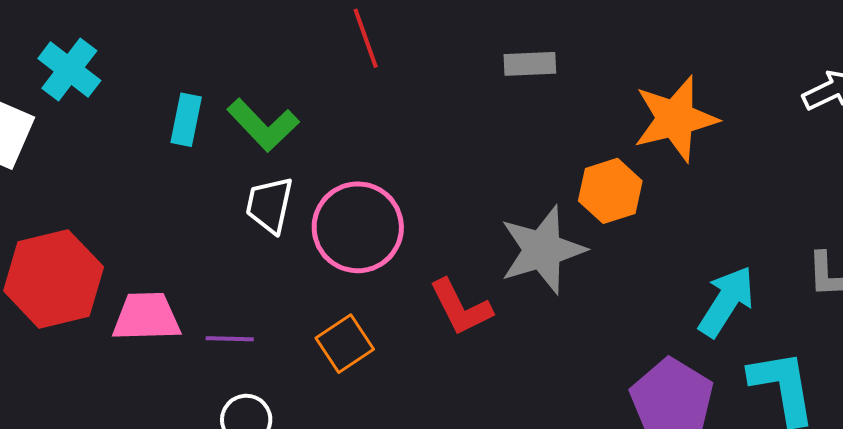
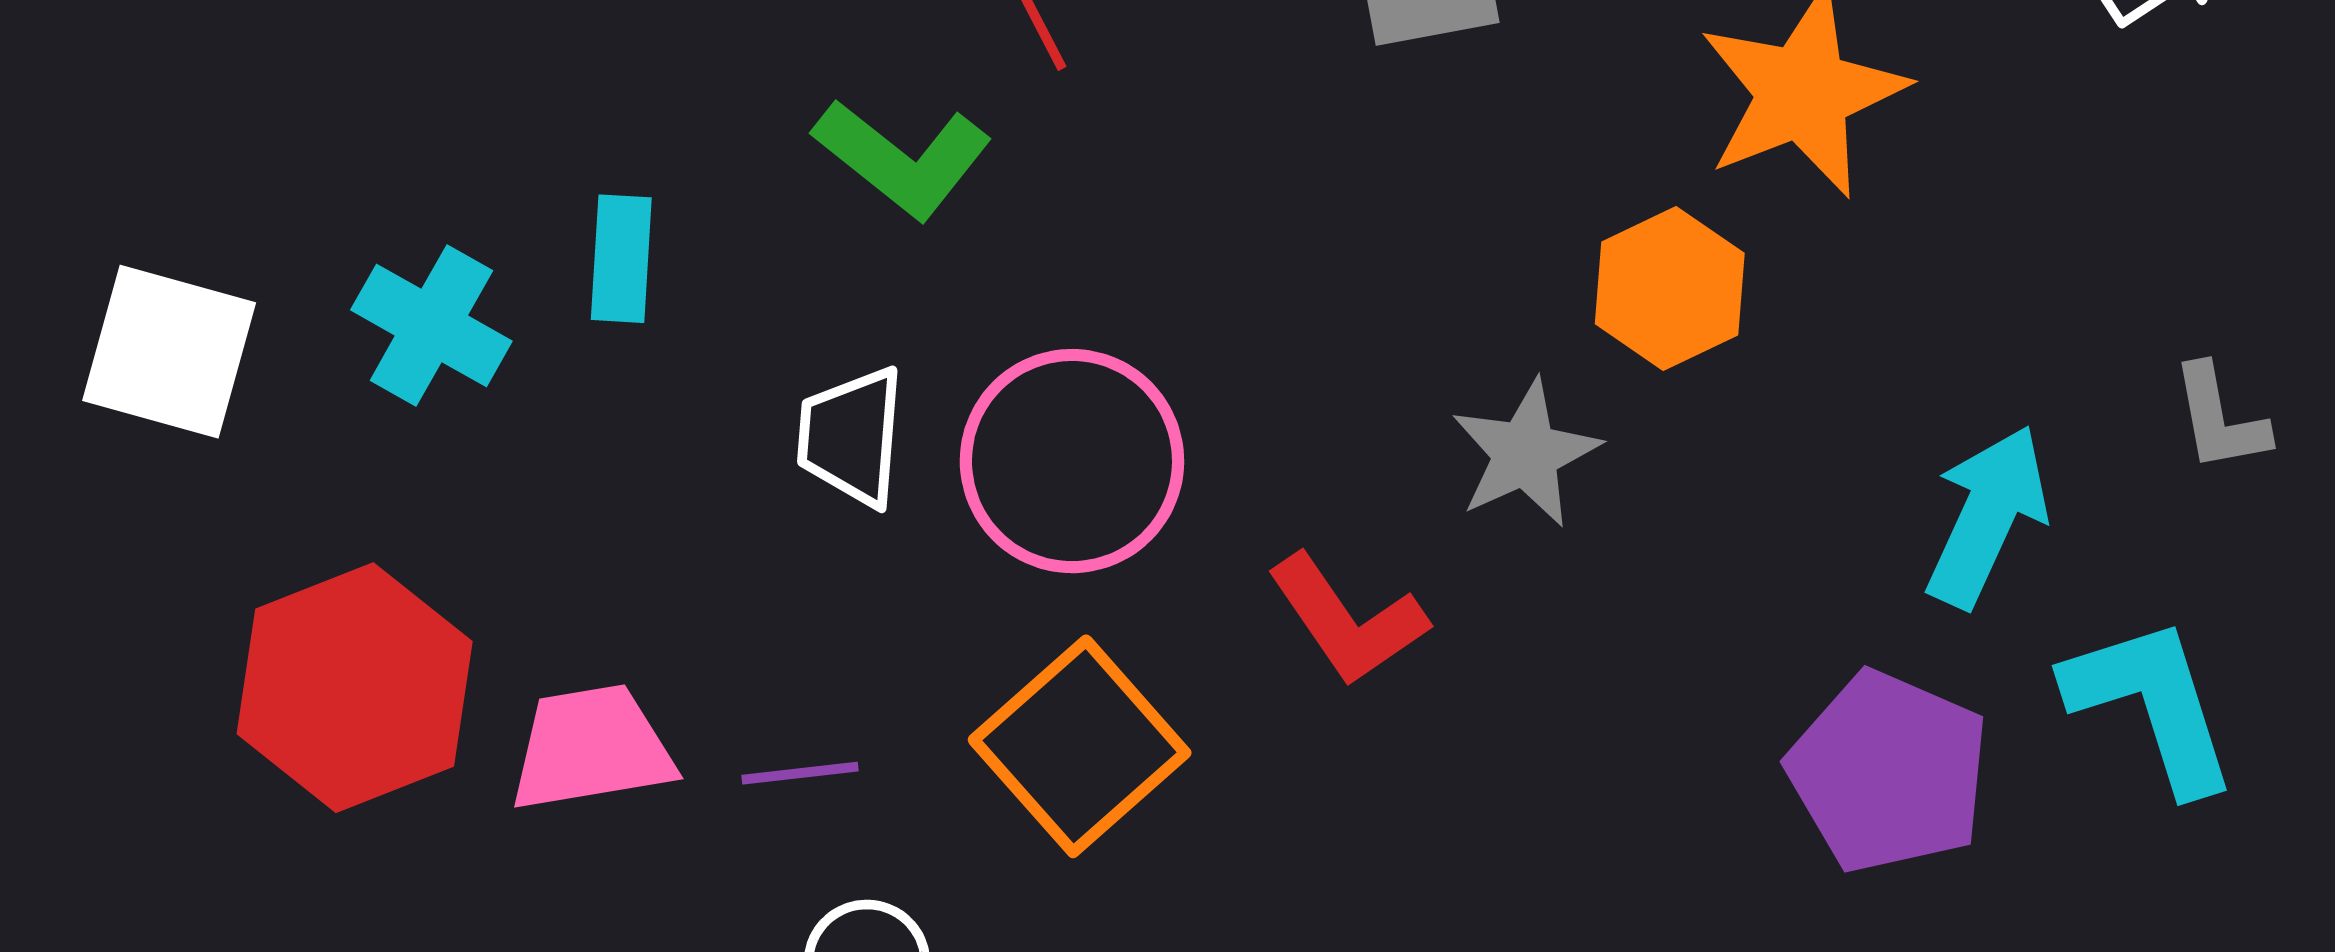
cyan cross: (69, 70) -> (431, 326), moved
green L-shape: (263, 125) -> (903, 158), moved
gray star: (542, 250) -> (1526, 453), size x0.7
orange square: (345, 344) -> (1080, 746), size x1.5

